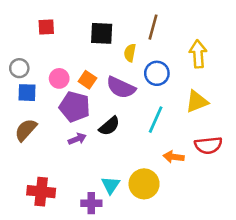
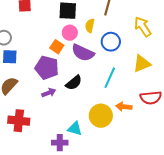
yellow arrow: (198, 54) -> (143, 27), turned -30
pink circle: (59, 78) -> (70, 33), moved
yellow circle: (144, 184) -> (101, 116), moved
cyan triangle: (111, 185) -> (75, 129), turned -49
red cross: (41, 192) -> (19, 121), moved

